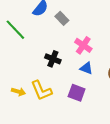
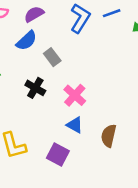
black cross: (53, 59) -> (35, 88), moved

